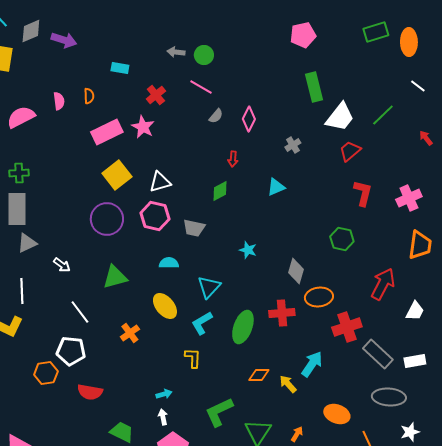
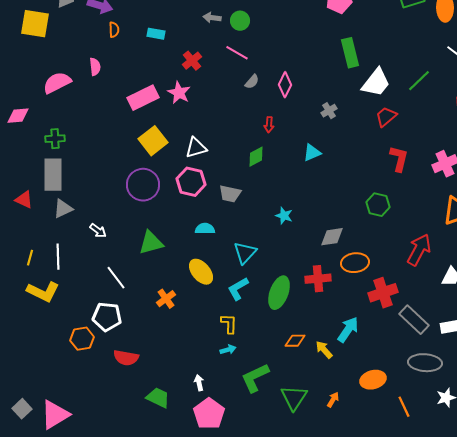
orange semicircle: (89, 96) -> (114, 30), moved
gray diamond: (296, 271) -> (332, 237), turned 65
cyan arrow: (164, 394) -> (228, 350), moved
orange ellipse: (337, 414) -> (373, 380), turned -35

